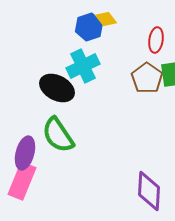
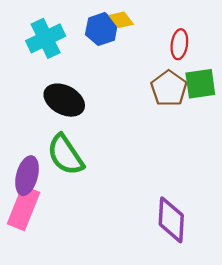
cyan cross: (83, 66) -> (46, 38), moved

